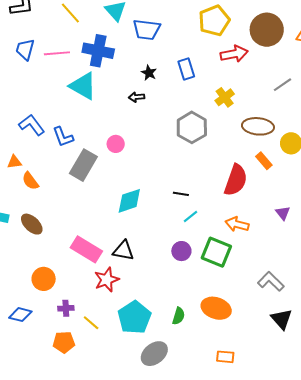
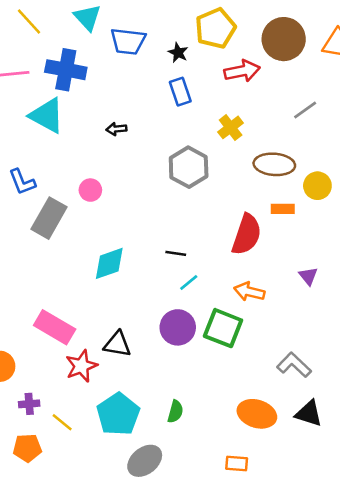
black star: (149, 73) -> (178, 53), moved
orange rectangle: (264, 161) -> (283, 209), turned -48
black triangle: (123, 251) -> (117, 344), moved
purple circle: (181, 251) -> (178, 327), size x1.4
orange ellipse: (216, 308) -> (257, 414), moved
black triangle: (282, 319) -> (309, 413), turned -30

